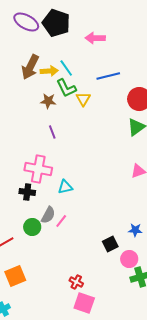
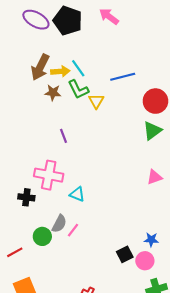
pink arrow: (95, 38) -> (109, 16), moved, turned 36
brown star: (48, 101) -> (53, 93), moved
cyan triangle: (65, 187) -> (77, 194), turned 35
black cross: (27, 192) -> (26, 197), moved
pink circle: (129, 259) -> (145, 261), moved

